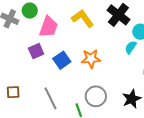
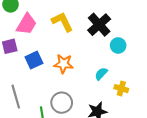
cyan semicircle: (131, 47) -> (101, 74), moved

